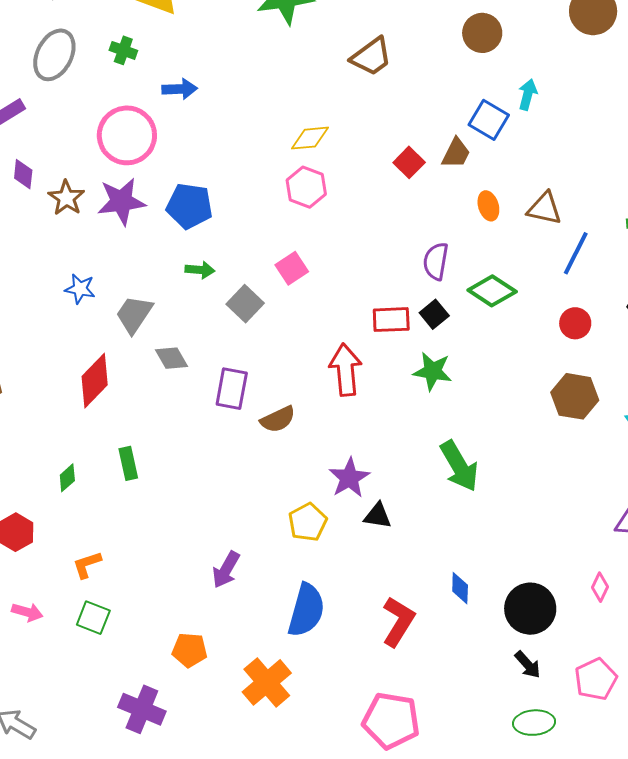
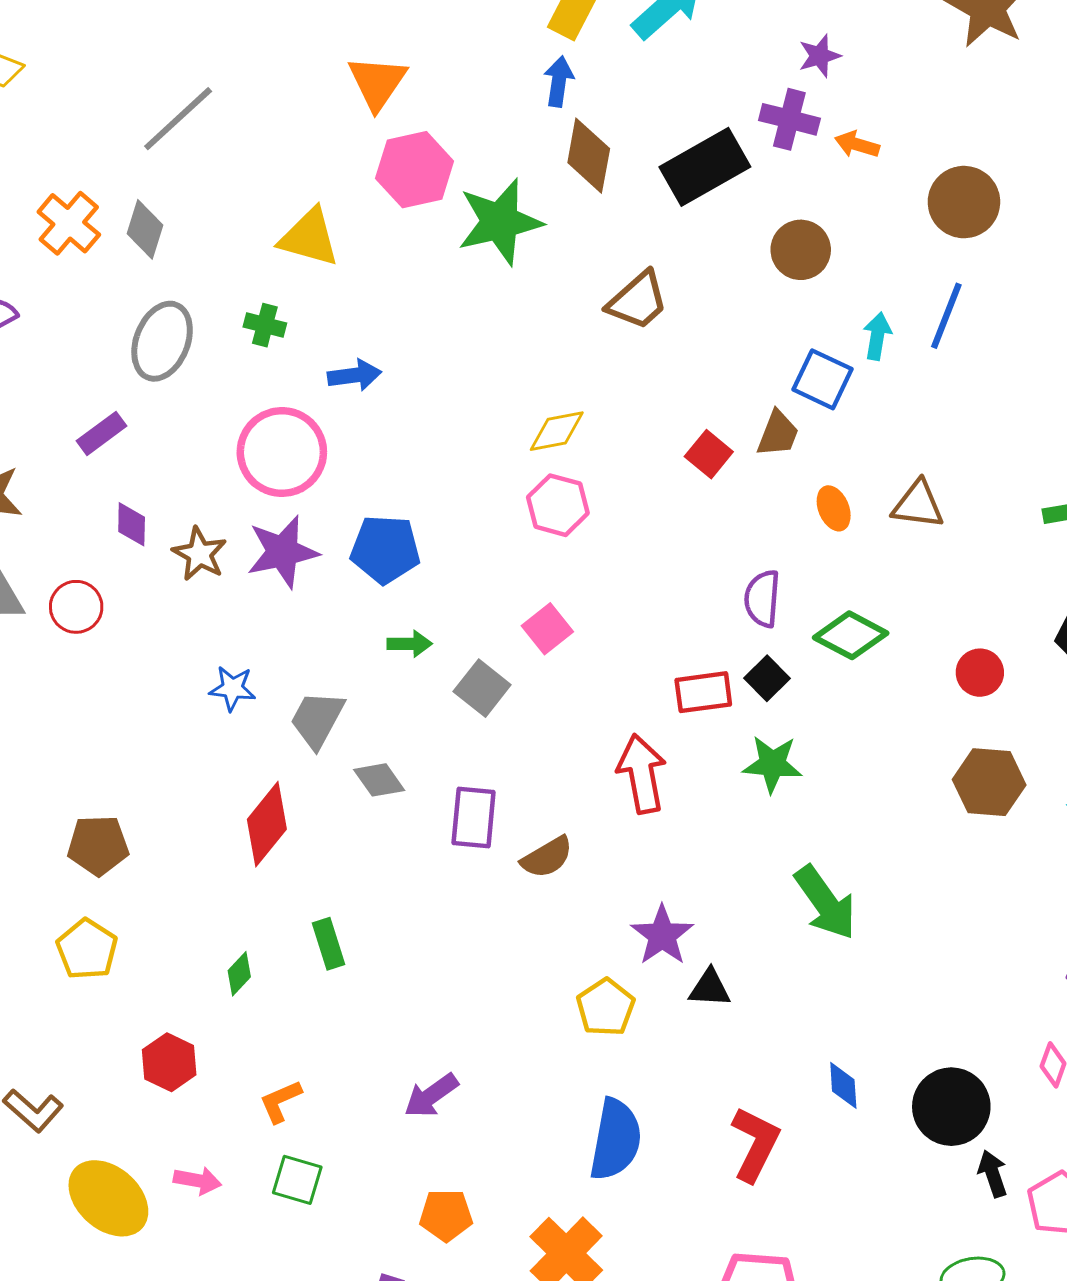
blue line: (576, 253) -> (946, 316), moved
purple arrow: (226, 570) -> (431, 1096), moved, turned 30
black arrow: (528, 665) -> (993, 1174), moved, turned -152

